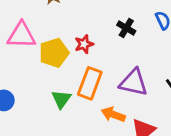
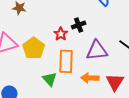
black cross: (126, 28) -> (79, 25), moved, turned -32
red star: (84, 44) -> (61, 34), moved

